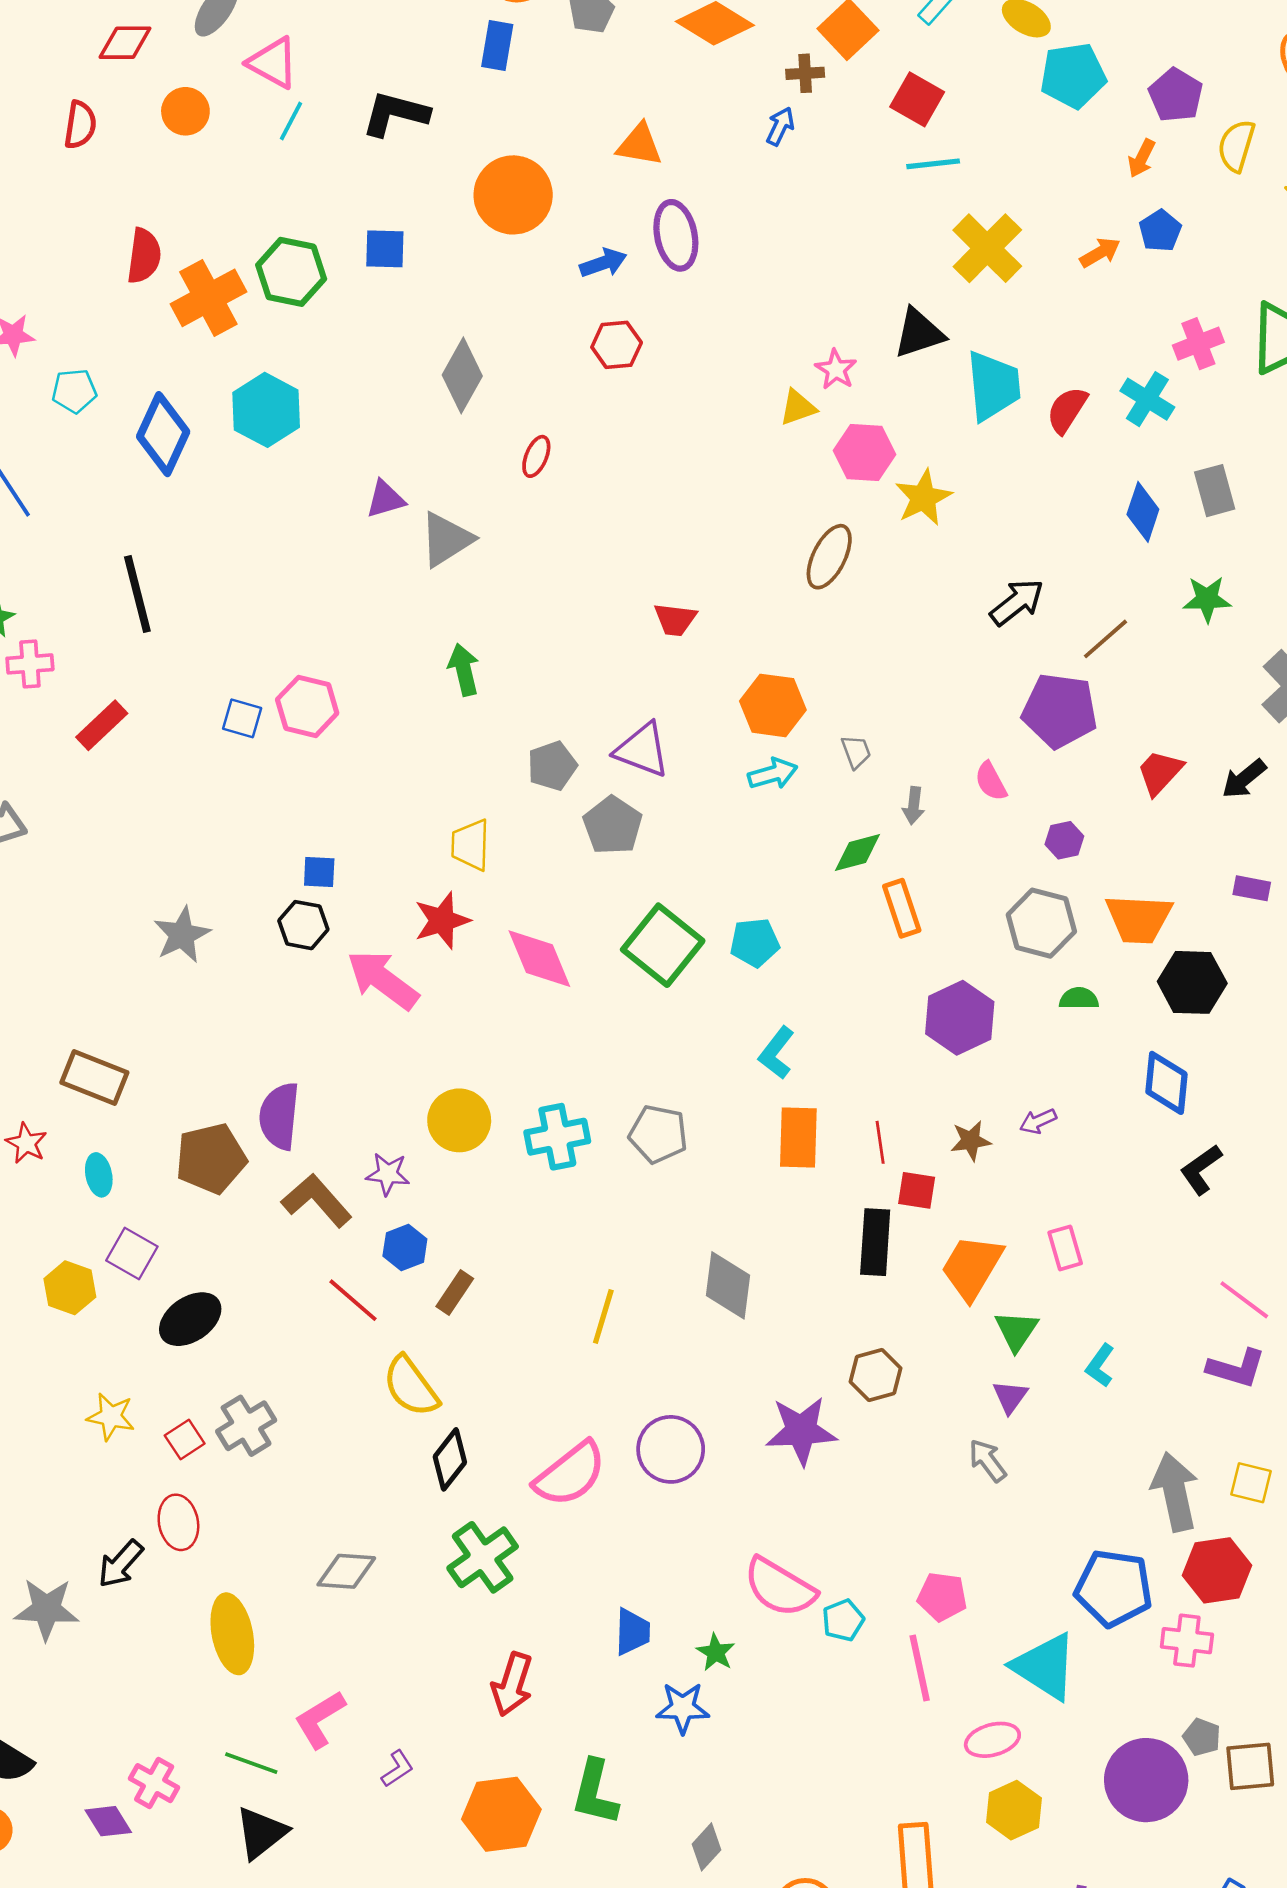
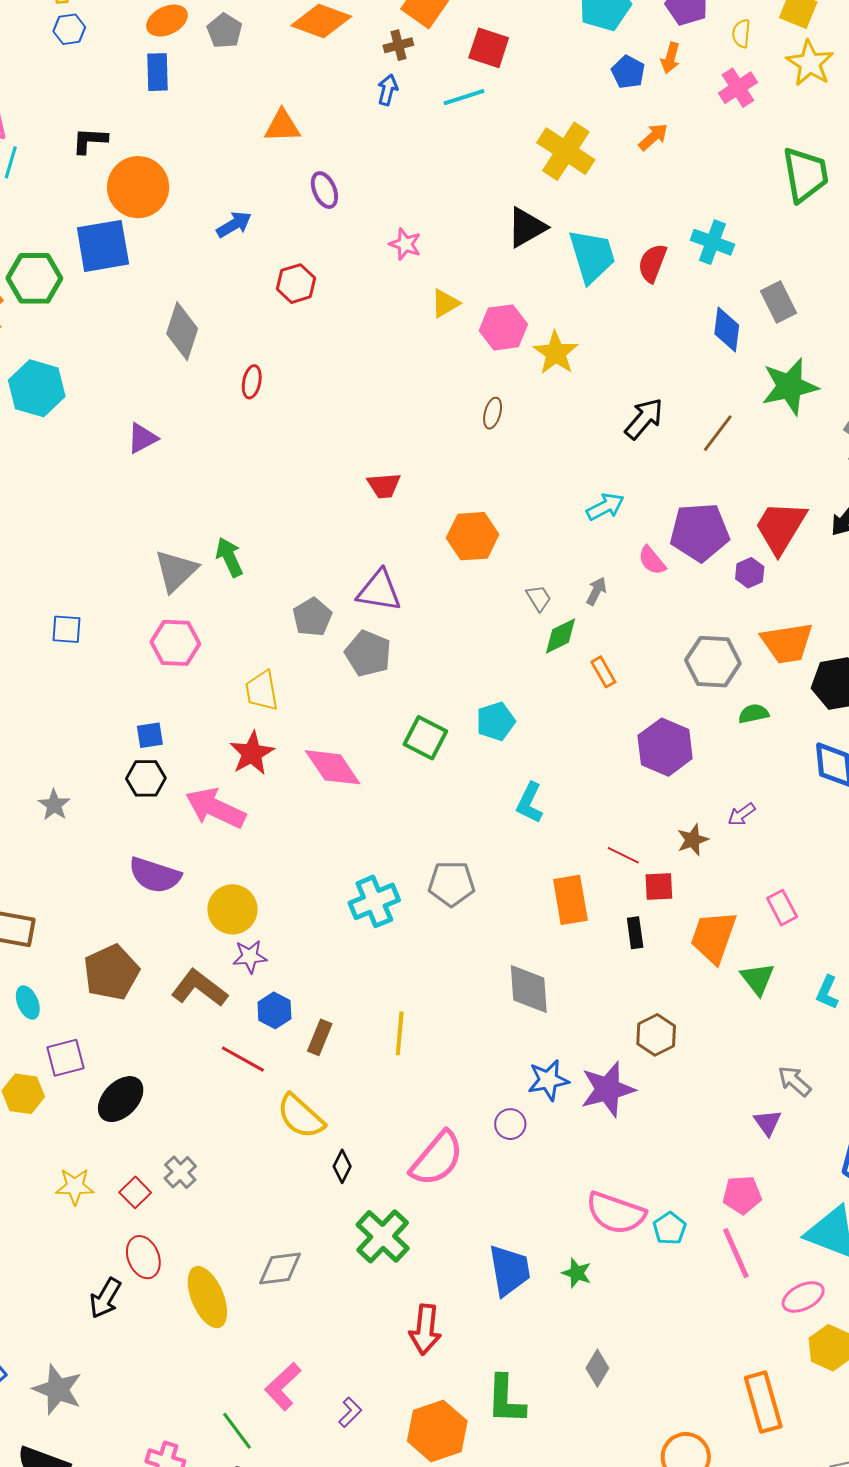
black L-shape: (395, 114) -> (90, 140), size x0.7
yellow semicircle: (1236, 146) -> (741, 33), size x0.7
cyan line: (933, 164) -> (464, 97), moved
orange circle: (513, 195) -> (138, 187), moved
blue pentagon: (1160, 231) -> (628, 72), moved
purple ellipse: (676, 235) -> (324, 190), size x0.7
blue square: (385, 249) -> (103, 246), size x1.6
blue arrow: (603, 263) -> (234, 224), moved
pink cross: (1198, 344) -> (738, 88), moved
pink star: (836, 369) -> (405, 244), moved
gray triangle: (446, 539) -> (176, 571), moved
brown ellipse: (829, 557) -> (493, 413), size x0.6
green star: (1207, 599) -> (790, 387), size x1.5
pink hexagon: (307, 706) -> (175, 643), moved
purple pentagon: (1060, 711) -> (700, 532), moved
gray trapezoid: (856, 752) -> (539, 598), moved
red trapezoid: (1160, 772) -> (780, 527), size x1.5
cyan arrow: (773, 774) -> (605, 507), moved
gray arrow: (914, 806) -> (596, 591), turned -148
purple hexagon: (1064, 840) -> (750, 573), moved
orange rectangle: (902, 908) -> (603, 672), size x0.7
gray star: (182, 935) -> (54, 805), size x0.7
green square: (663, 945) -> (425, 738), size x0.7
purple semicircle: (279, 1116) -> (155, 875), moved, turned -66
yellow circle: (459, 1120) -> (232, 909), moved
orange rectangle: (798, 1137) -> (570, 900), moved
red line: (880, 1142) -> (623, 855), turned -44
black rectangle: (875, 1242) -> (635, 933), size x0.6
purple square: (132, 1253) -> (66, 1058), turned -33
yellow line: (603, 1317) -> (400, 1033), moved
purple triangle: (1010, 1397) -> (768, 1122), moved
gray cross: (246, 1426) -> (180, 1172), size x0.7
purple circle: (671, 1449) -> (510, 1124), size x0.6
black diamond: (450, 1459) -> (342, 1166), size x0.7
gray arrow: (987, 1460) -> (795, 1081), moved
gray star: (46, 1609) -> (58, 1389), moved, turned 30
blue trapezoid: (632, 1632) -> (509, 1270), size x1.4
yellow ellipse: (232, 1634) -> (207, 1297), moved
blue star: (683, 1708) -> (548, 1080), moved
green line: (251, 1763) -> (237, 1431), turned 45
gray diamond: (707, 1847) -> (597, 1368), moved

